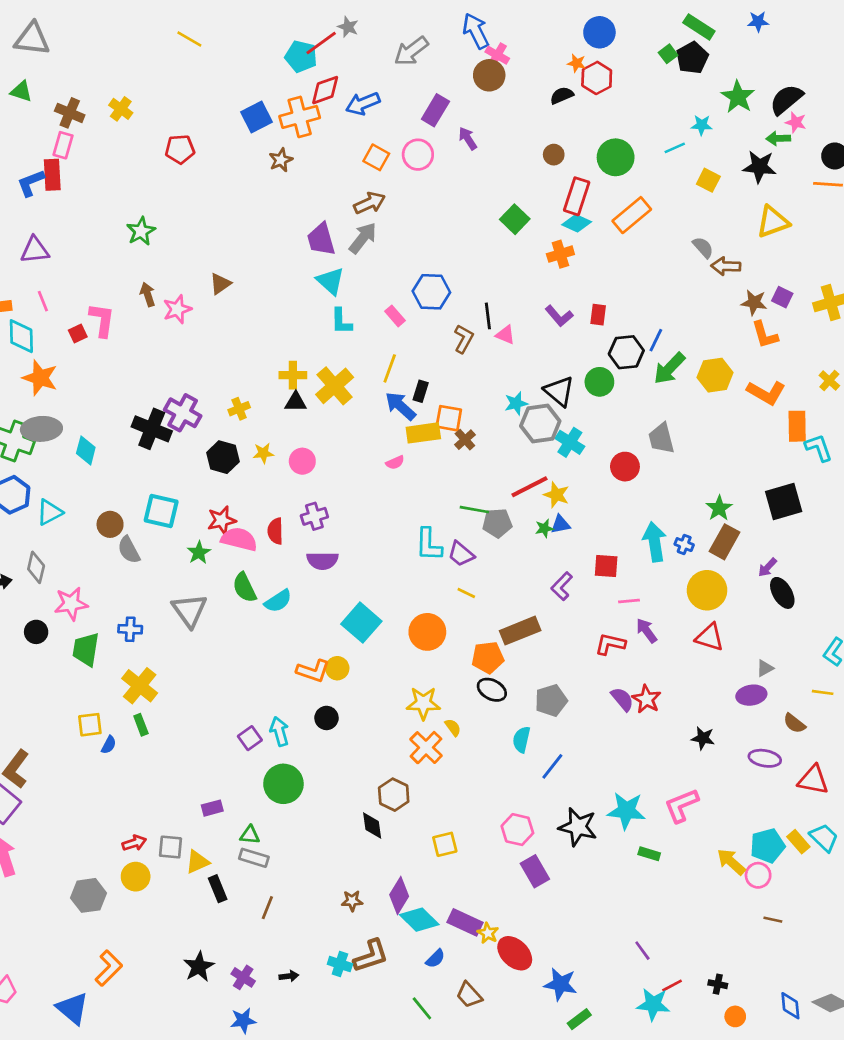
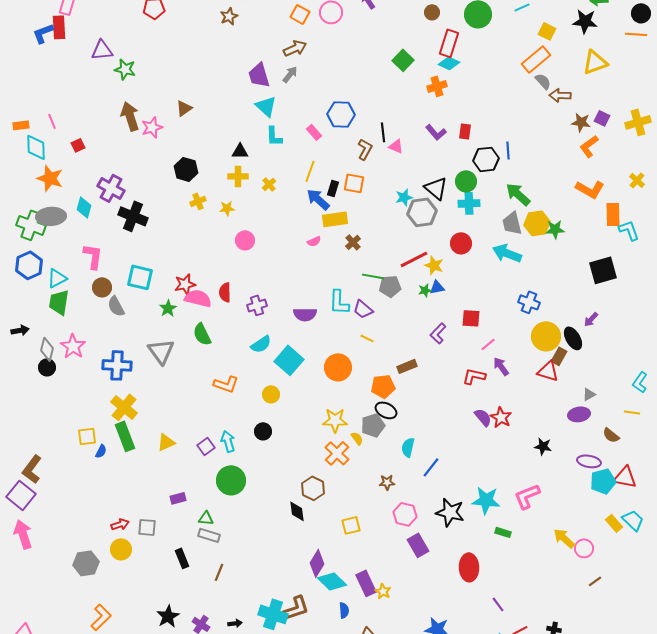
orange rectangle: (632, 215) -> (536, 59), moved
green star: (141, 231) -> (125, 69), turned -30
gray arrow: (363, 238) -> (290, 74), size x0.7
purple triangle: (35, 250) -> (102, 50), moved
brown arrow: (148, 294) -> (130, 116), size x1.6
pink L-shape: (102, 320) -> (93, 256), moved
orange L-shape: (765, 335) -> (589, 146), turned 70
blue line: (656, 340) -> (508, 150), turned -30
green arrow: (669, 368) -> (518, 194), moved, turned 88
yellow hexagon: (715, 375) -> (537, 223), moved
yellow cross: (335, 386) -> (269, 184), size x0.5
black triangle: (296, 402) -> (240, 151), moved
purple cross: (183, 413) -> (111, 188), moved
orange square: (449, 418) -> (354, 183), moved
brown cross: (465, 440) -> (353, 242), moved
cyan cross: (570, 442) -> (469, 203), moved, turned -35
cyan diamond: (86, 450) -> (84, 207), moved
yellow star: (263, 453) -> (227, 208), moved
black hexagon: (223, 457) -> (186, 169), moved
red circle: (625, 467) -> (461, 243), moved
green star: (719, 508) -> (555, 229), moved, turned 30
purple cross: (314, 516) -> (257, 305), moved
cyan arrow: (655, 542) -> (507, 253), moved, turned -60
brown rectangle: (724, 542) -> (559, 356), moved, size x0.7
blue cross: (684, 545) -> (529, 302), size x1.5
purple semicircle: (322, 561) -> (305, 314), moved
gray diamond: (36, 567) -> (47, 349), moved
black ellipse: (782, 593) -> (573, 338), moved
cyan semicircle: (278, 601) -> (261, 344), moved
pink line: (629, 601) -> (488, 344), turned -35
pink star: (71, 604) -> (73, 346), turned -30
blue cross: (130, 629) -> (117, 365), size x1.6
brown rectangle: (520, 631) -> (407, 366), size x0.7
green trapezoid: (86, 649) -> (59, 302), moved
orange L-shape: (313, 671) -> (226, 384), moved
gray pentagon: (551, 700) -> (373, 425), moved
green rectangle: (141, 725) -> (125, 436), size x1.8
cyan pentagon: (767, 846) -> (603, 481), moved
yellow triangle: (197, 862) -> (166, 442), moved
brown star: (352, 901) -> (387, 482), moved
brown line: (773, 920) -> (595, 581), turned -48
purple rectangle: (465, 922) -> (366, 583), turned 40
red ellipse: (515, 953) -> (469, 567), moved, turned 44
blue semicircle: (435, 959) -> (344, 610), turned -49
cyan cross: (340, 964) -> (273, 614), size x1.6

